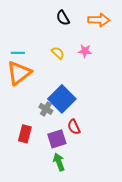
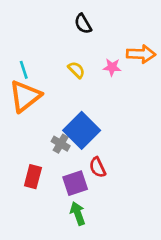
orange arrow: (99, 20) -> (141, 54), moved
cyan line: (18, 53) -> (24, 70), turned 72

